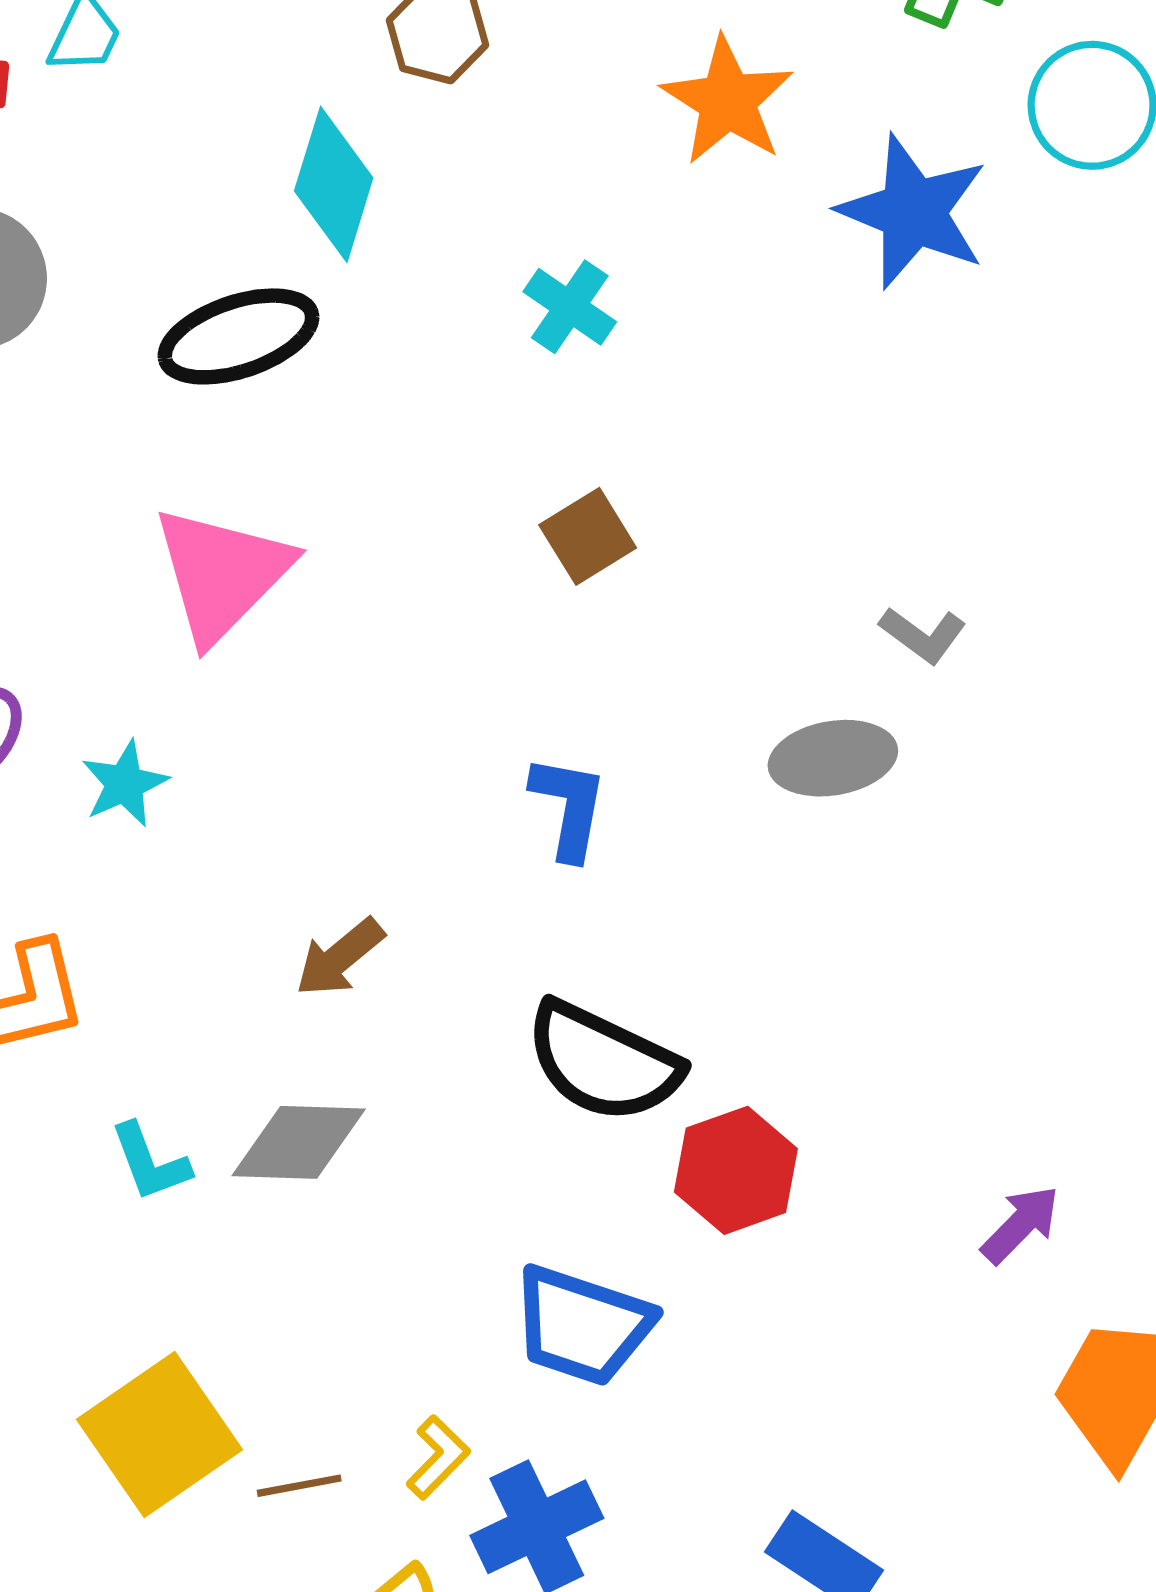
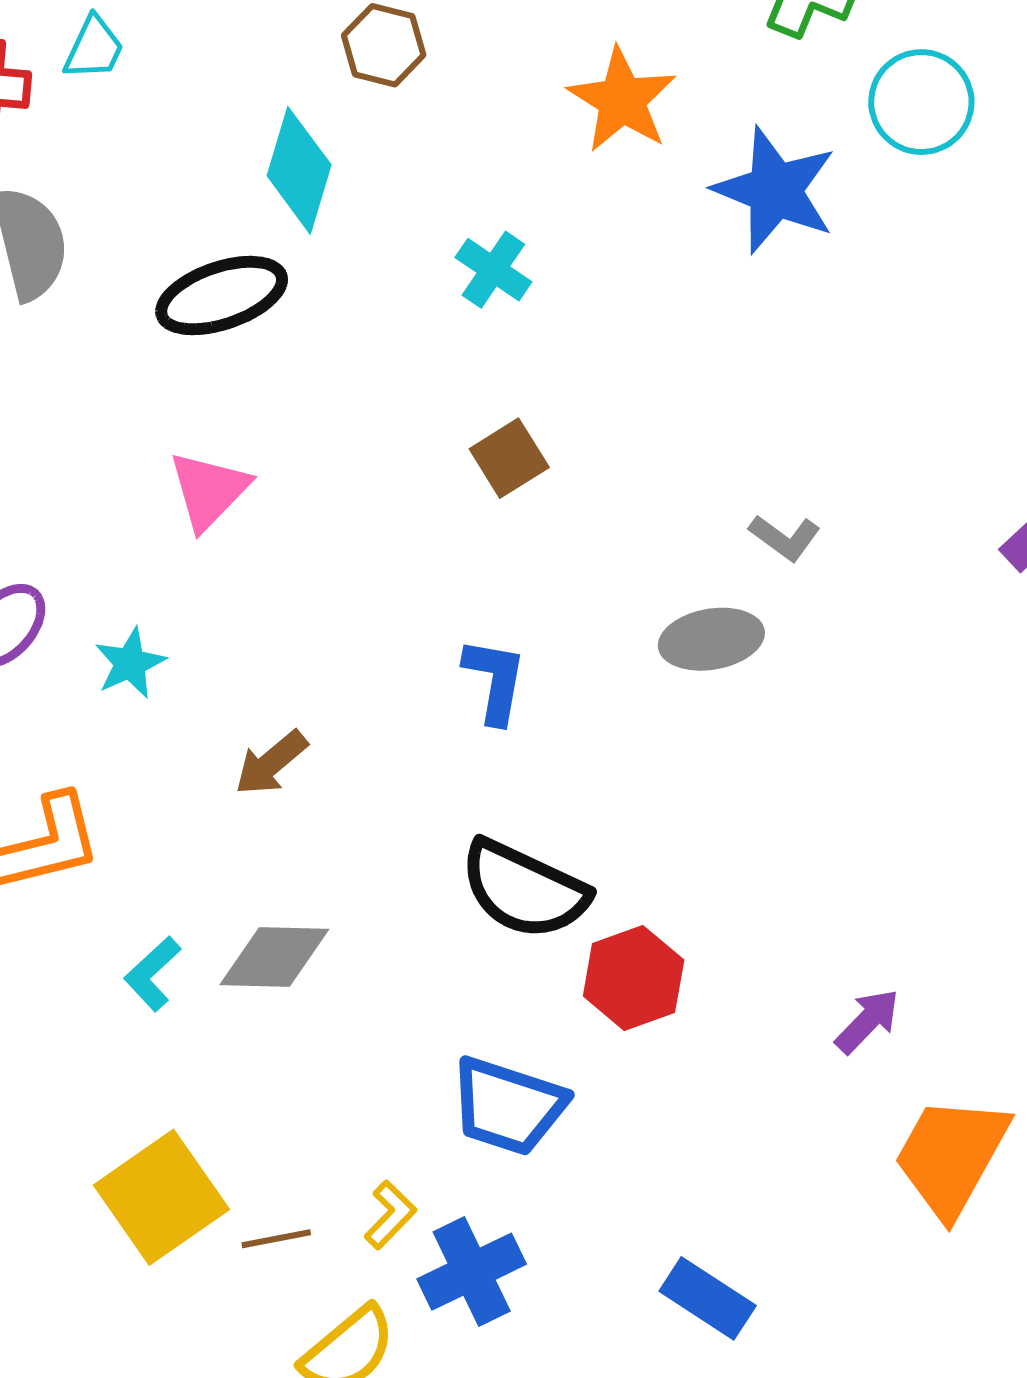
pink triangle: (222, 574) -> (209, 490), size x0.7
brown arrow: (340, 957) -> (271, 763), moved
cyan L-shape: (150, 1162) -> (153, 974), turned 68

